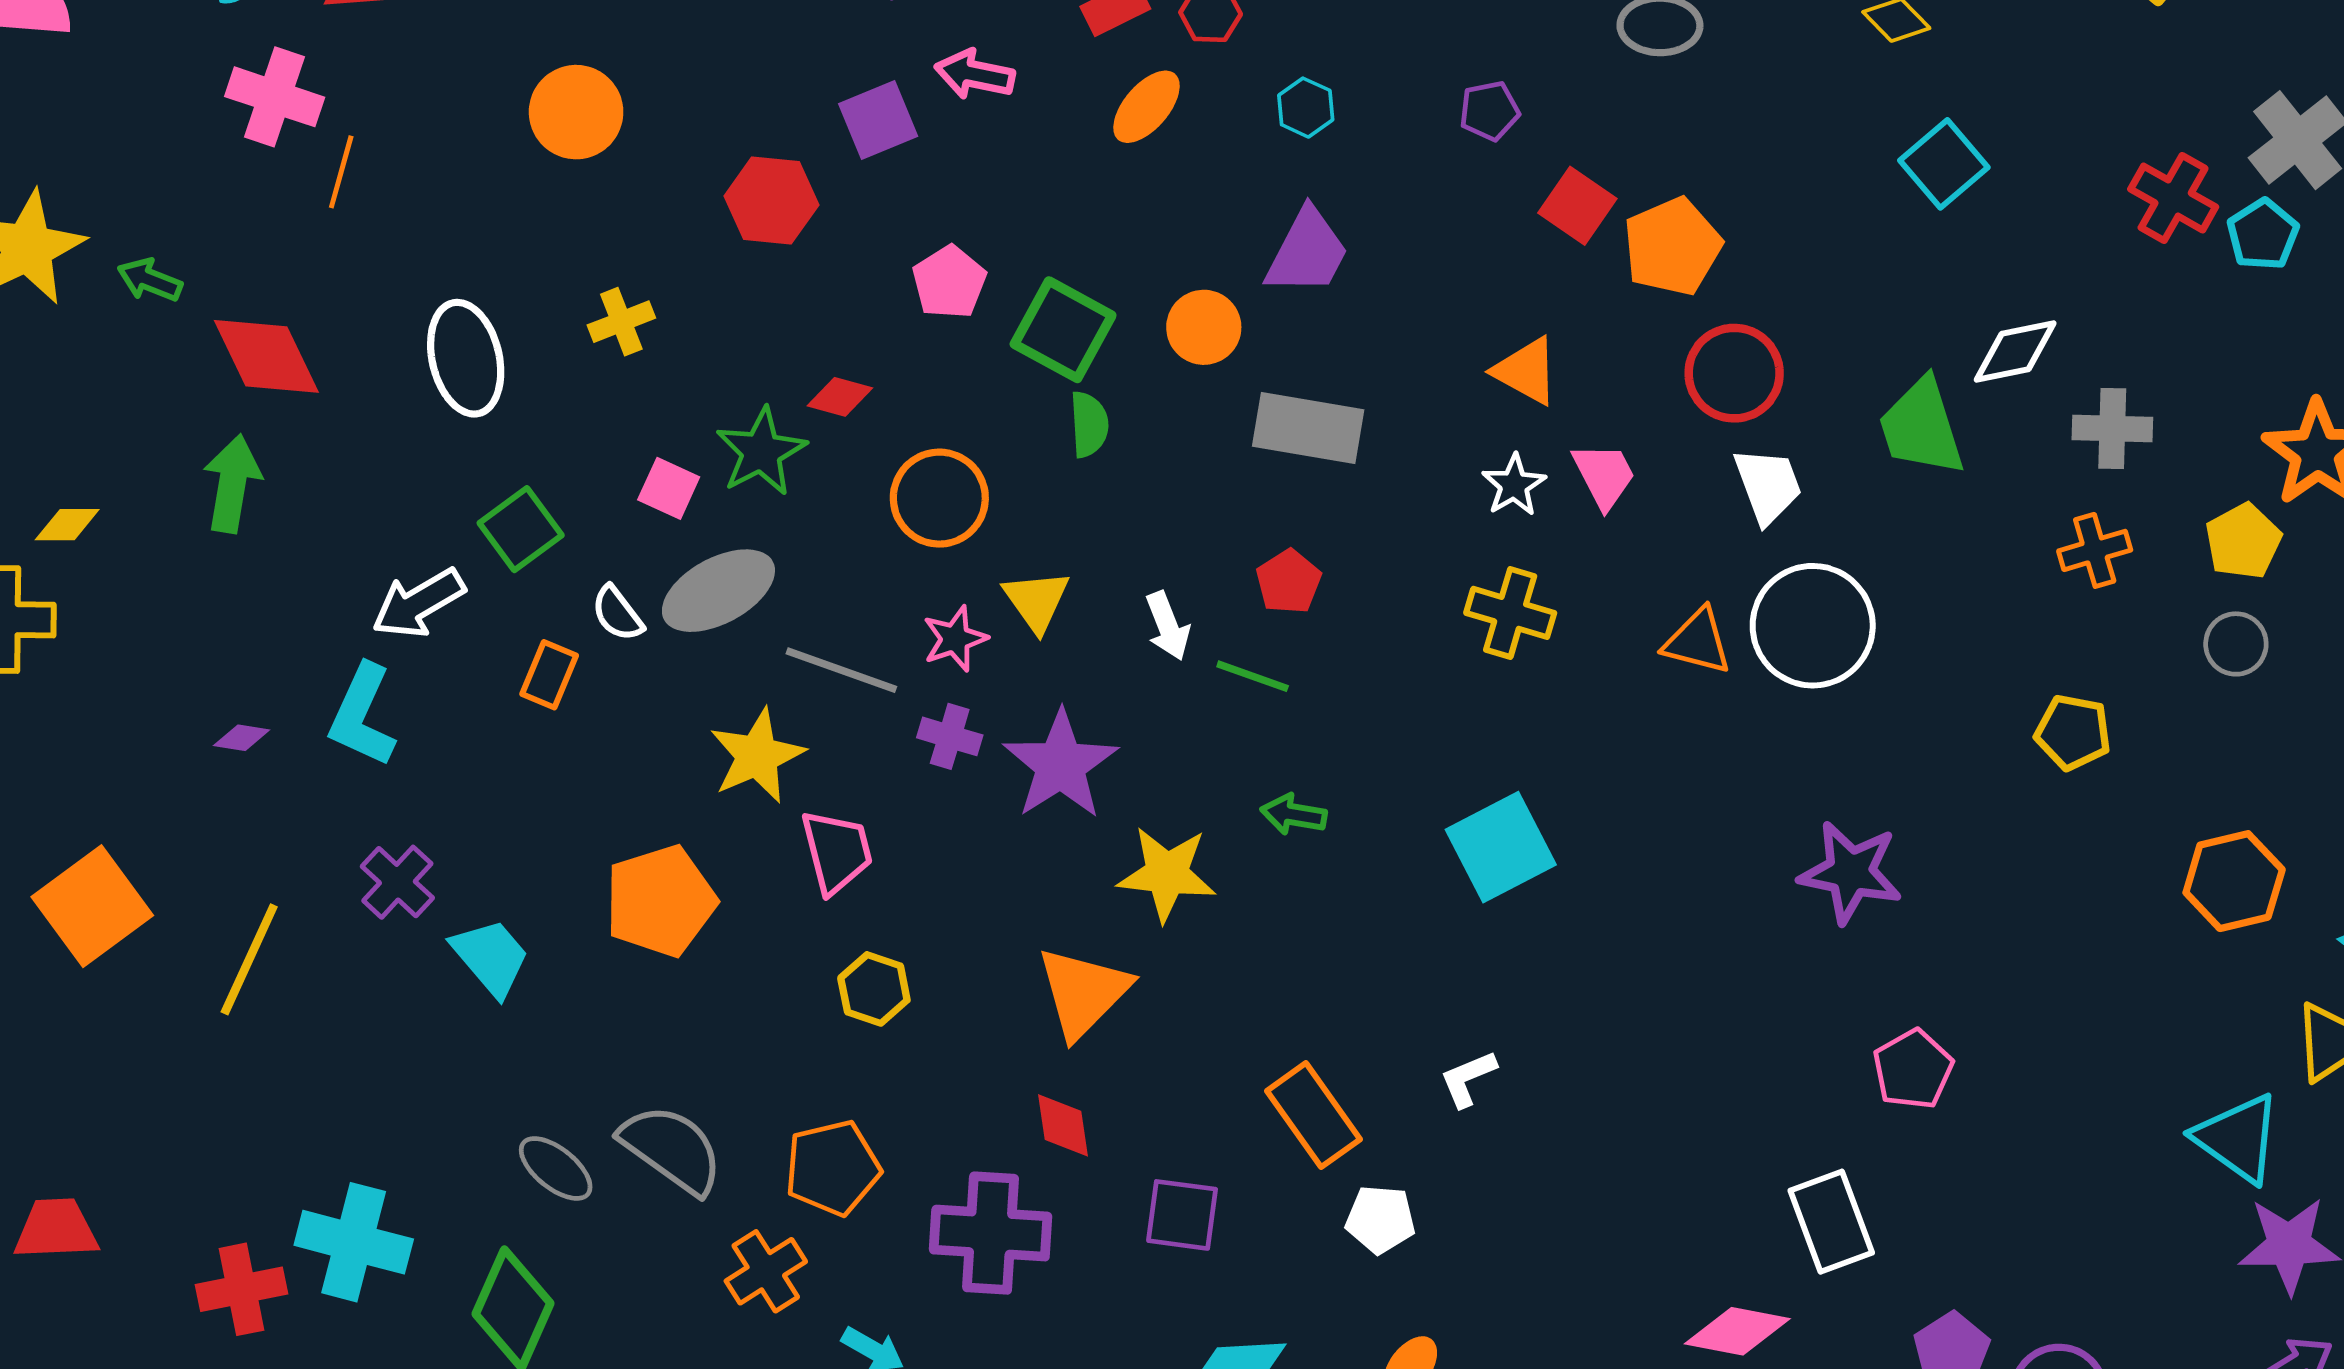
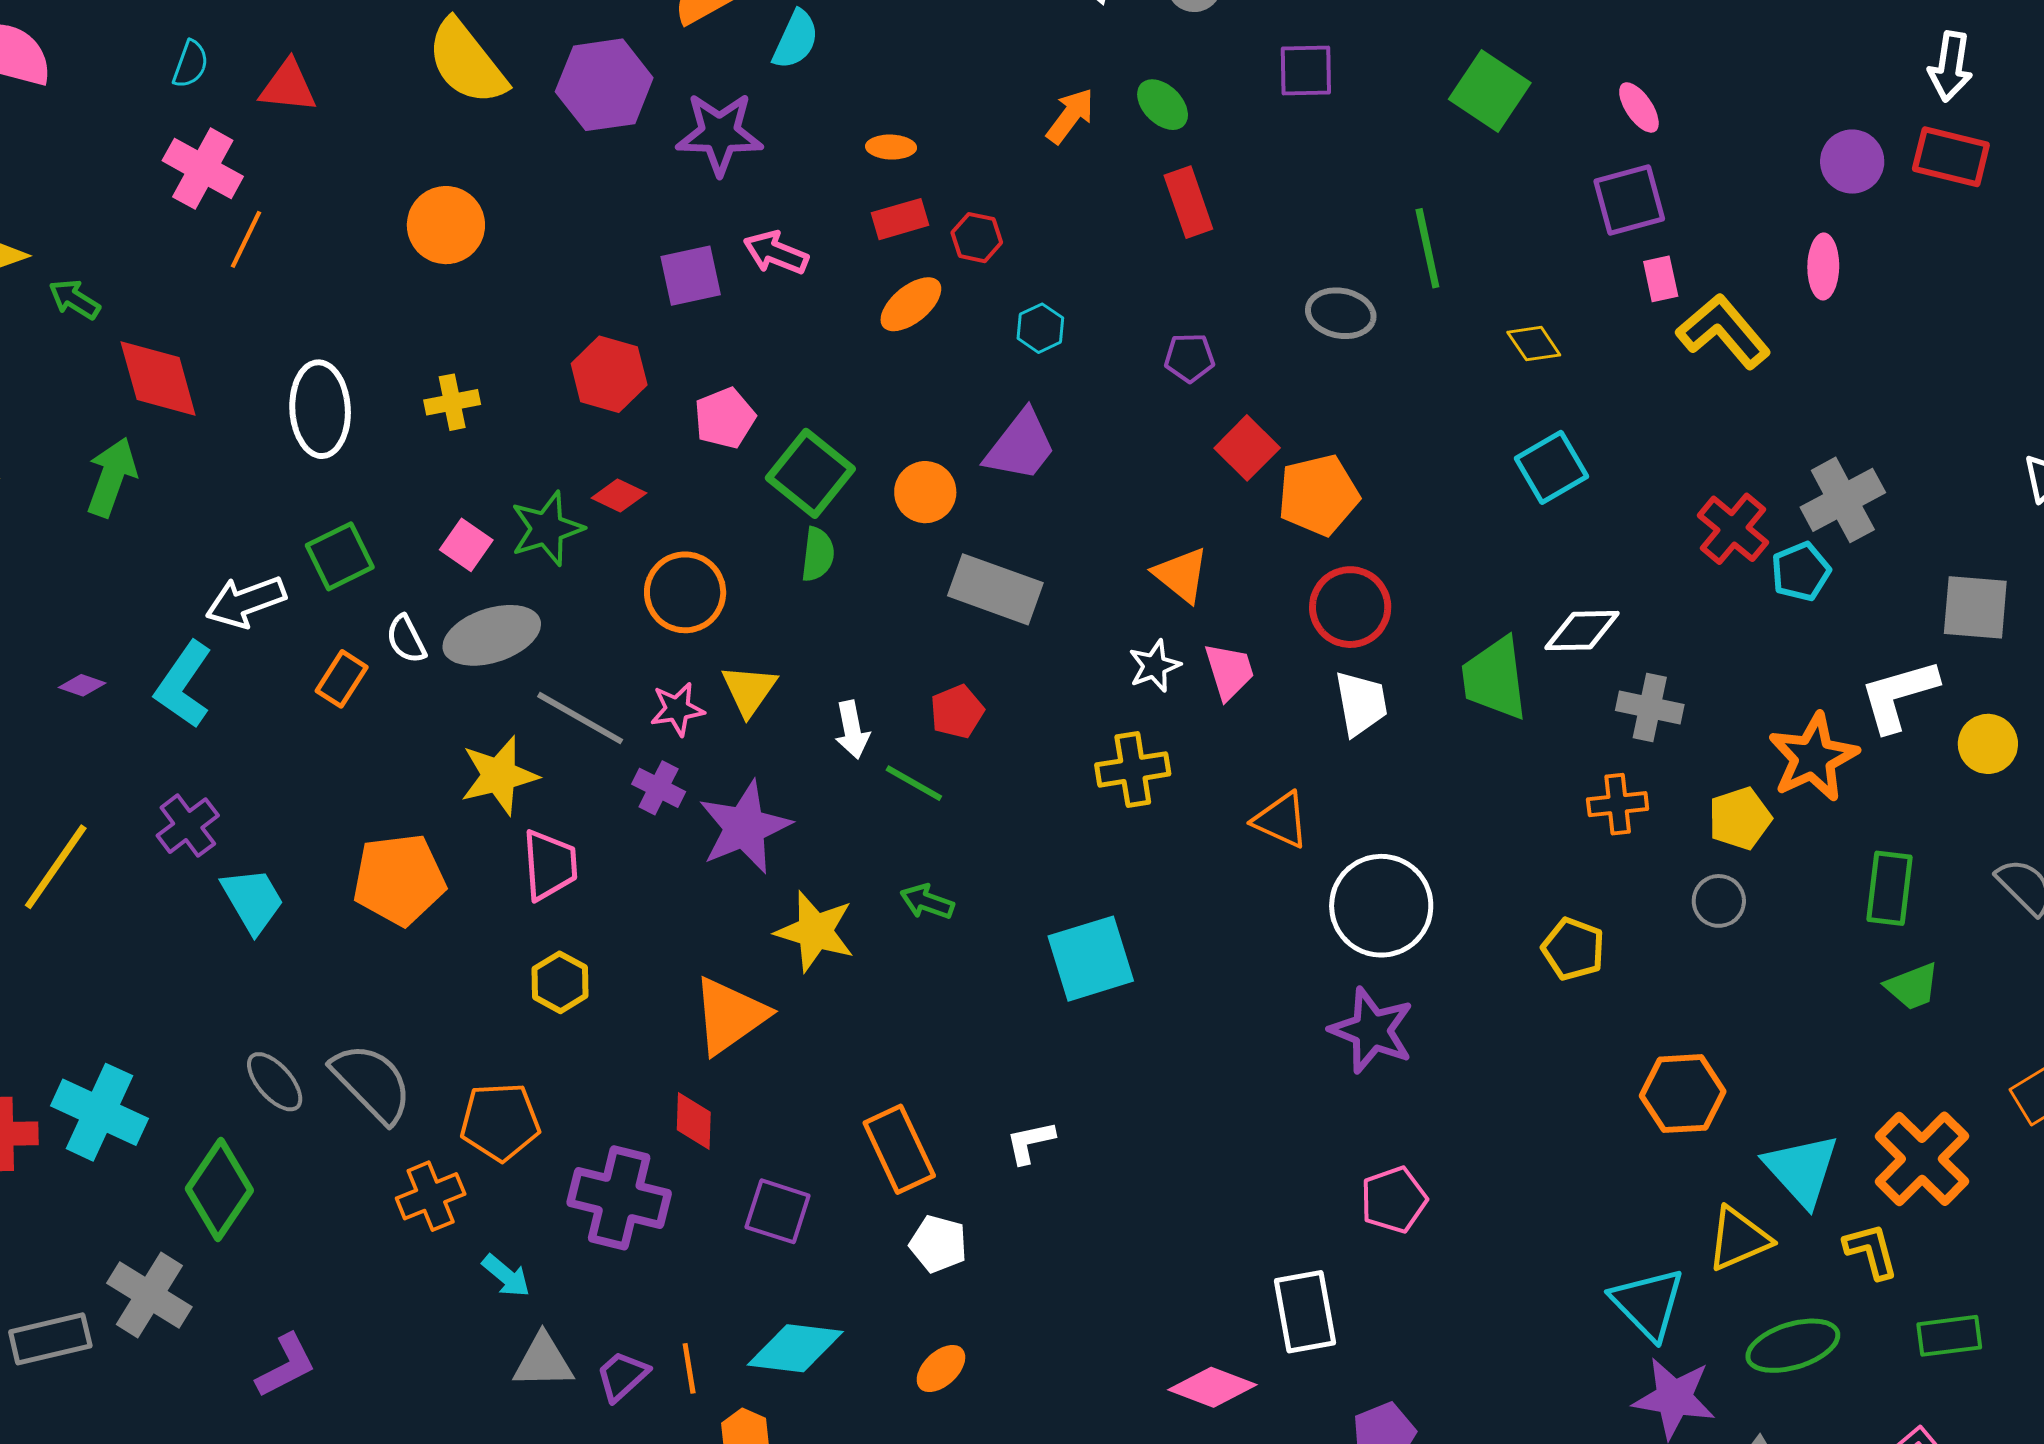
red hexagon: (771, 201) -> (609, 374), moved
yellow cross: (1510, 613) -> (1133, 769), turned -36
white circle: (1813, 626) -> (1381, 906), moved

